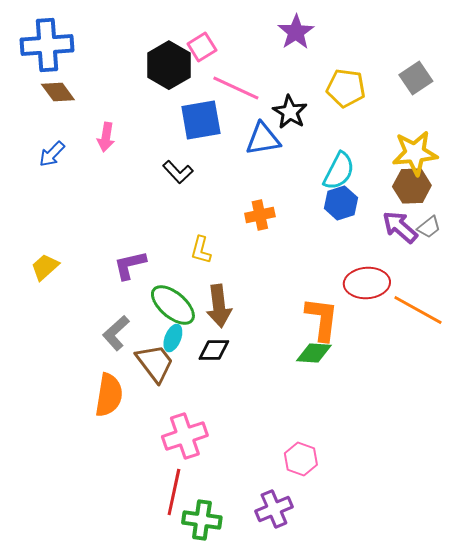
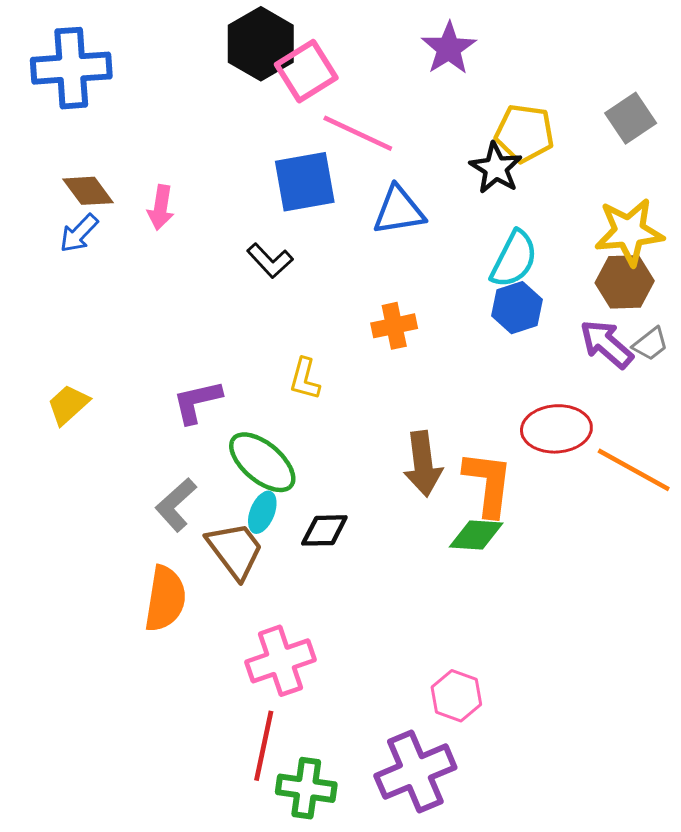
pink square: (202, 47) -> (306, 71), size x1.4
black hexagon: (169, 65) -> (261, 44), moved
brown diamond: (58, 92) -> (88, 191), moved
black star: (290, 112) -> (496, 168), moved
brown arrow: (219, 306) -> (423, 464), moved
purple cross: (274, 509) -> (415, 772), size x1.4

